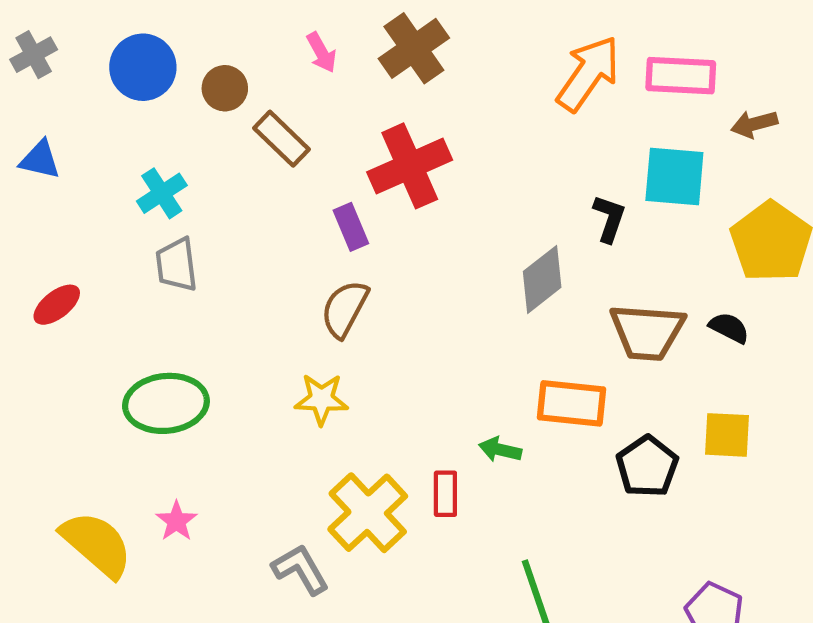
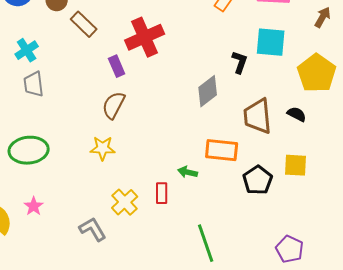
brown arrow: (754, 124) -> (323, 17), moved, turned 135
brown trapezoid: (647, 332) -> (258, 116), turned 81
yellow cross: (368, 513) -> (125, 202), size x0.7

